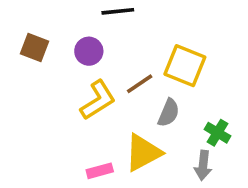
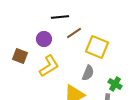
brown square: (34, 48) -> (20, 56), moved
brown line: (140, 84) -> (74, 33), moved

